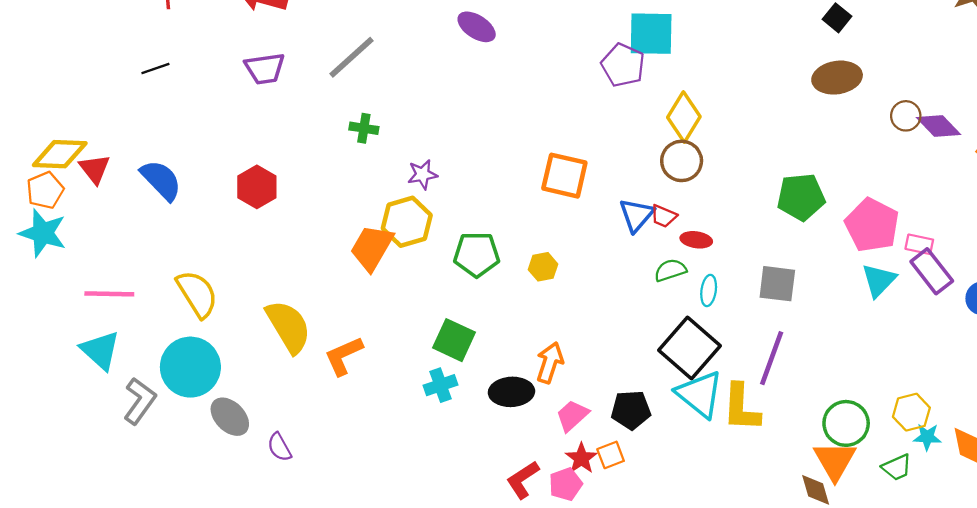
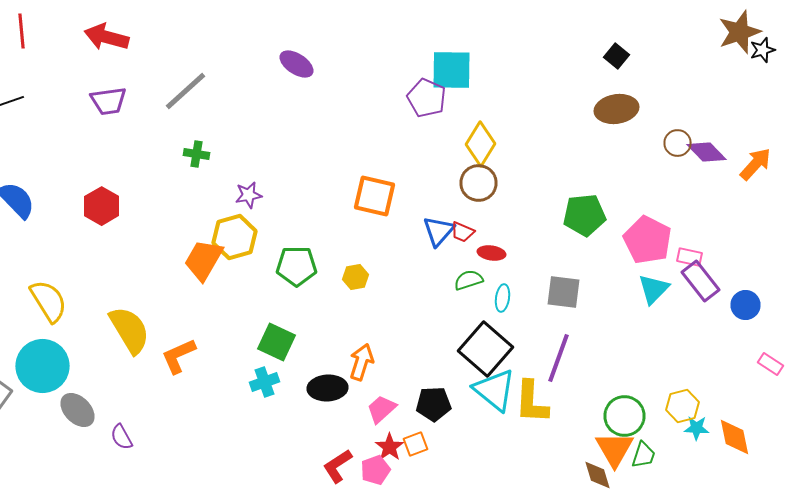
green trapezoid: (897, 467) -> (644, 455), moved, turned -48

